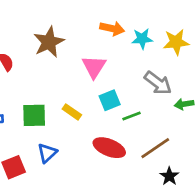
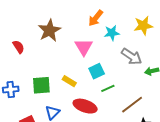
orange arrow: (112, 28) -> (96, 18), turned 120
cyan star: (142, 39) -> (112, 33), moved
green line: (132, 116) -> (108, 88), moved
red ellipse: (109, 148) -> (85, 106), moved

